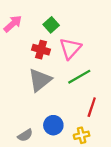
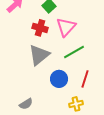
blue circle: (53, 125) -> (59, 79), moved

